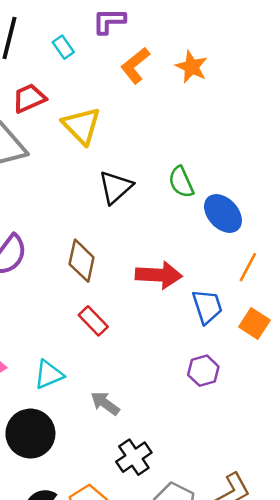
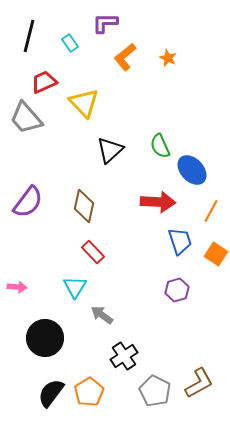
orange star: (192, 67) -> (168, 58), size x0.7
red arrow: (159, 275) -> (158, 202), moved
cyan triangle: (49, 375) -> (75, 287), moved, turned -35

